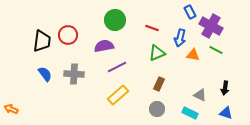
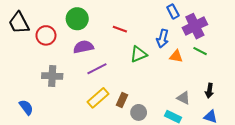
green circle: (115, 20) -> (77, 19), moved
purple cross: (211, 26) -> (195, 26), turned 35
red line: (152, 28) -> (120, 29), moved
black trapezoid: (42, 41) -> (19, 23), moved, turned 145
blue semicircle: (45, 74) -> (26, 107), moved
brown rectangle: (159, 84) -> (122, 100), moved

